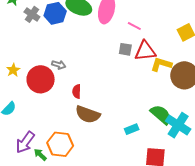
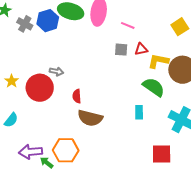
red triangle: (145, 51) -> (141, 49), size x0.6
green semicircle: (161, 115) -> (154, 87), moved
cyan rectangle: (132, 129) -> (139, 112), moved, turned -64
purple arrow: (25, 142) -> (31, 152), turned 55

